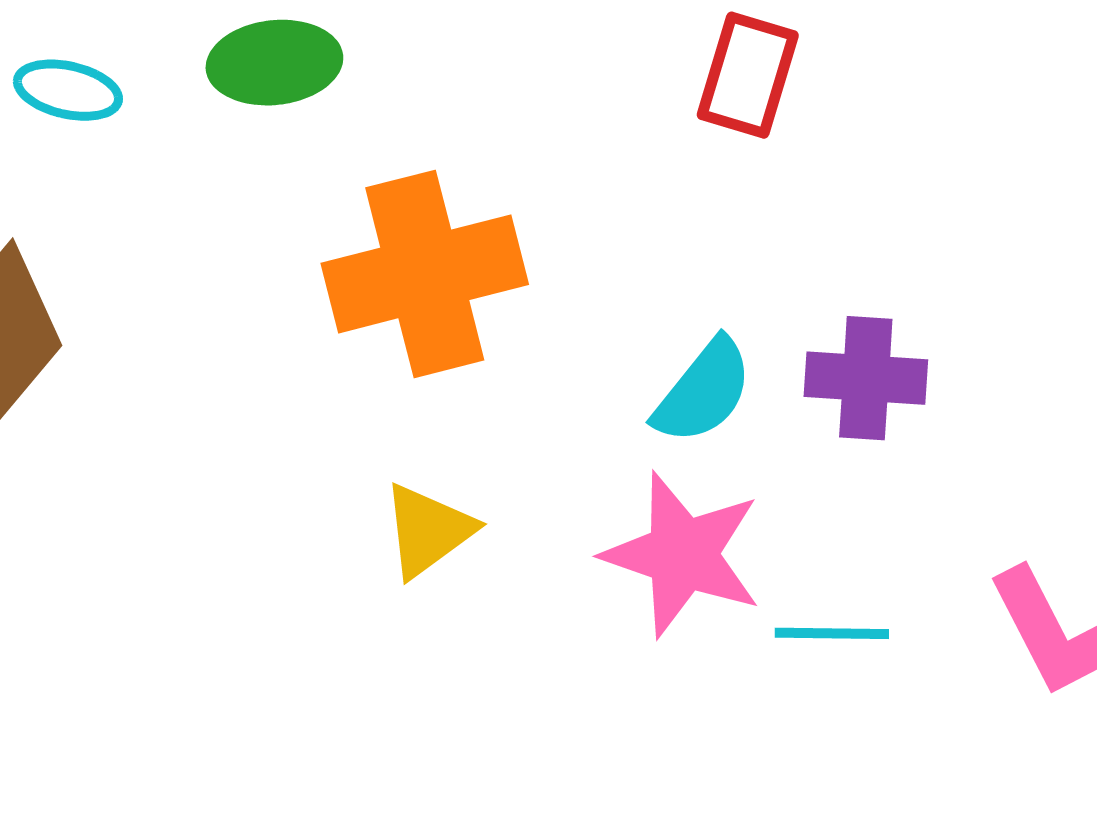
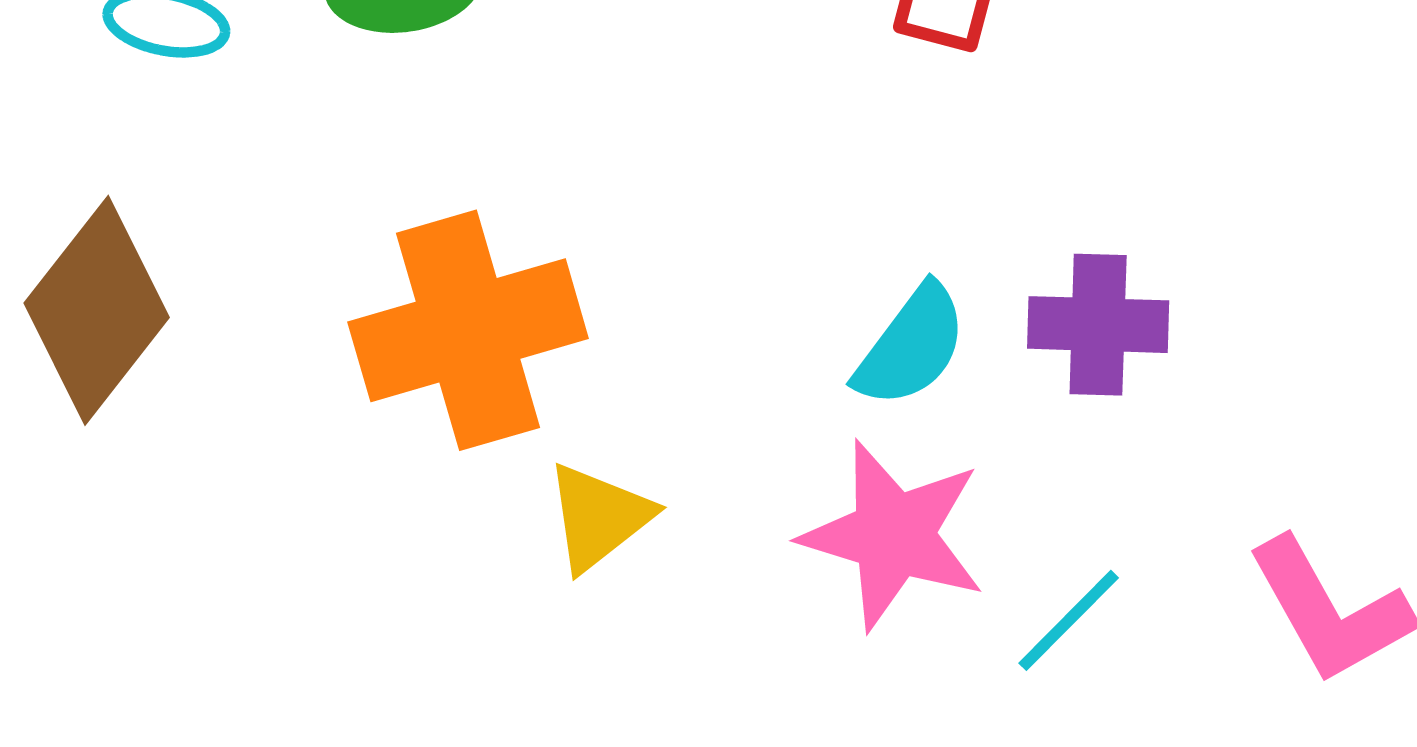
orange cross: (425, 274) -> (468, 330), moved
cyan line: (832, 633) -> (1069, 620), turned -44

